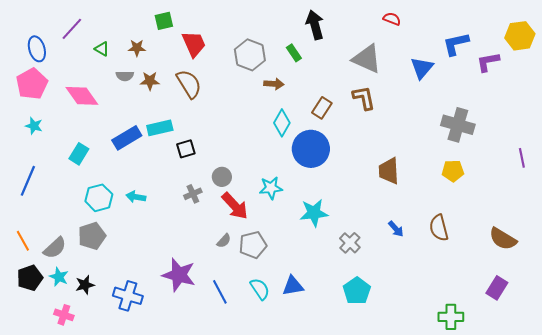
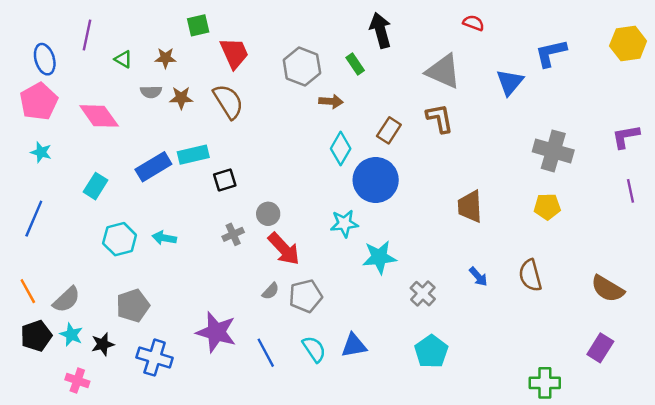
purple line: (72, 29) -> (87, 35), turned -30
purple L-shape: (488, 62) -> (626, 136), moved
cyan star: (271, 188) -> (344, 223), moved
gray pentagon: (92, 236) -> (133, 306), moved

